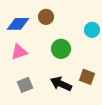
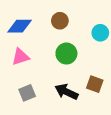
brown circle: (46, 17) -> (60, 21), moved

